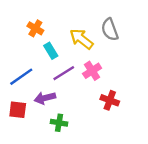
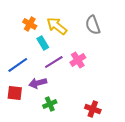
yellow arrow: (81, 39) -> (57, 26), moved
red cross: (110, 100) -> (93, 109), moved
green cross: (59, 123) -> (50, 104), turned -32

